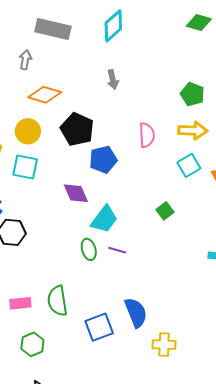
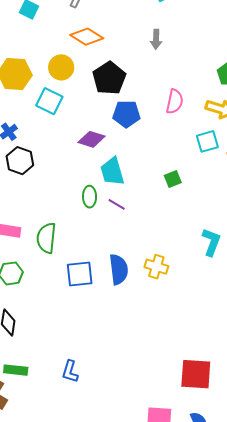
purple diamond: (76, 193) -> (92, 139), turned -64
cyan trapezoid: (104, 219) -> (112, 172), turned 112
yellow cross: (164, 345) -> (156, 267), moved

